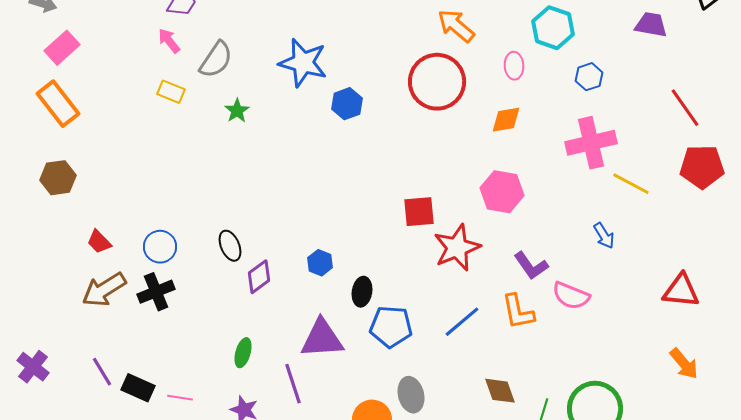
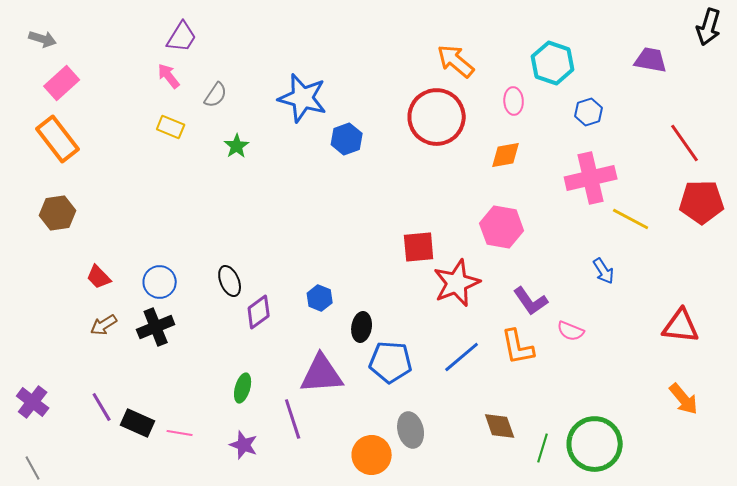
gray semicircle: (216, 60) -> (216, 95), size x0.7
brown arrow: (104, 290) -> (104, 325), size x0.6
pink semicircle: (571, 296) -> (571, 331), size x0.7

